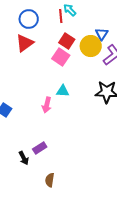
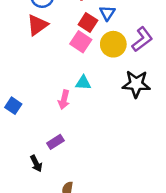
blue triangle: (102, 34) -> (107, 13), moved
yellow circle: (91, 46) -> (113, 44), moved
purple rectangle: (40, 148) -> (55, 142), moved

